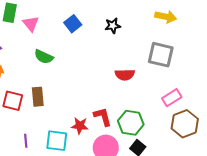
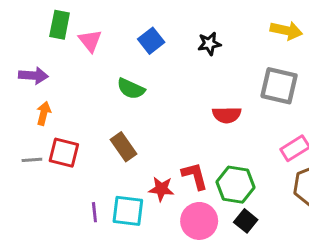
green semicircle: (44, 57) -> (131, 89), moved
brown rectangle: (38, 97) -> (124, 147), moved, turned -30
purple line: (26, 141) -> (94, 212), moved

